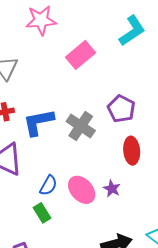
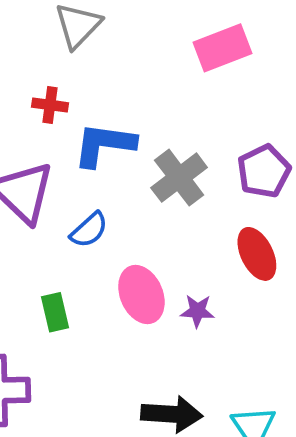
red ellipse: (132, 151) -> (257, 254), turned -40
blue semicircle: (48, 185) -> (89, 230), moved
purple star: (112, 189) -> (197, 311), turned 30

